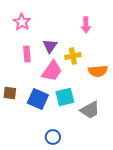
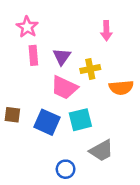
pink rectangle: (27, 54) -> (33, 55), moved
pink trapezoid: (52, 71) -> (64, 88), turned 80
gray trapezoid: (90, 110) -> (101, 151), moved

